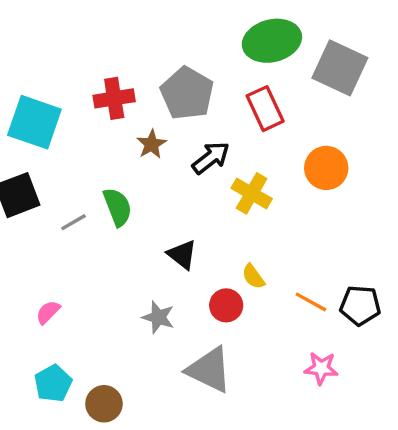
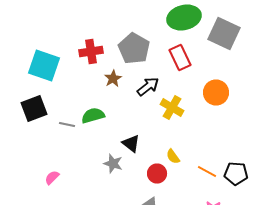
green semicircle: (118, 207) -> (93, 116), turned -85
gray line: (73, 222) -> (67, 124), turned 42
gray star: (158, 317) -> (113, 164), moved

